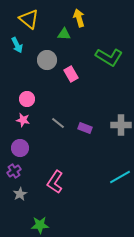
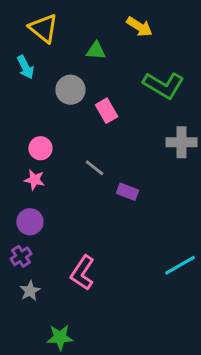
yellow arrow: (79, 18) -> (140, 27), moved, turned 138
gray line: (58, 123) -> (94, 168), moved
gray cross: (121, 125) -> (182, 142), moved

